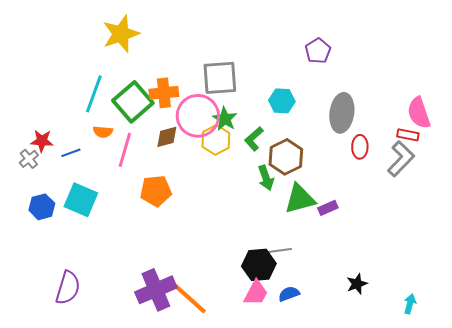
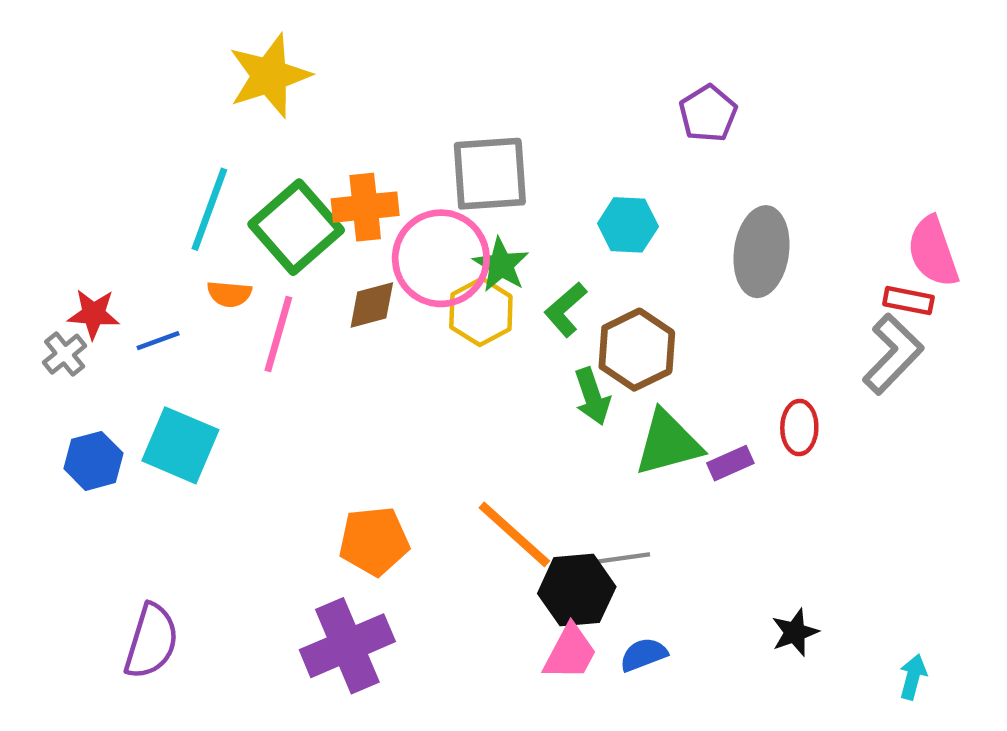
red ellipse: (360, 147) -> (799, 428), moved
orange pentagon: (156, 191) -> (374, 541), moved
orange line: (190, 299) -> (514, 534), moved

